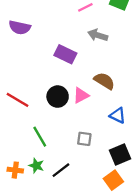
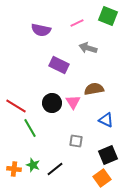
purple semicircle: (20, 27) -> (41, 30), moved
brown semicircle: (104, 81) -> (94, 89), turned -42
pink triangle: (81, 95) -> (73, 102), turned -35
green line: (40, 137) -> (30, 128), moved

